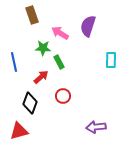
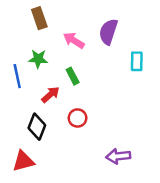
green star: (43, 48) -> (38, 59), moved
cyan rectangle: (111, 60) -> (137, 61), moved

